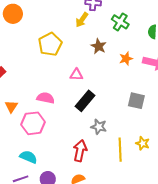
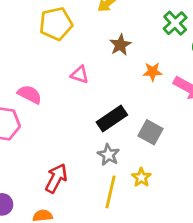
green cross: (120, 22) -> (175, 23), moved
black rectangle: (85, 101) -> (112, 118), moved
gray star: (99, 127) -> (108, 155), moved
yellow star: (143, 143) -> (141, 177), moved

